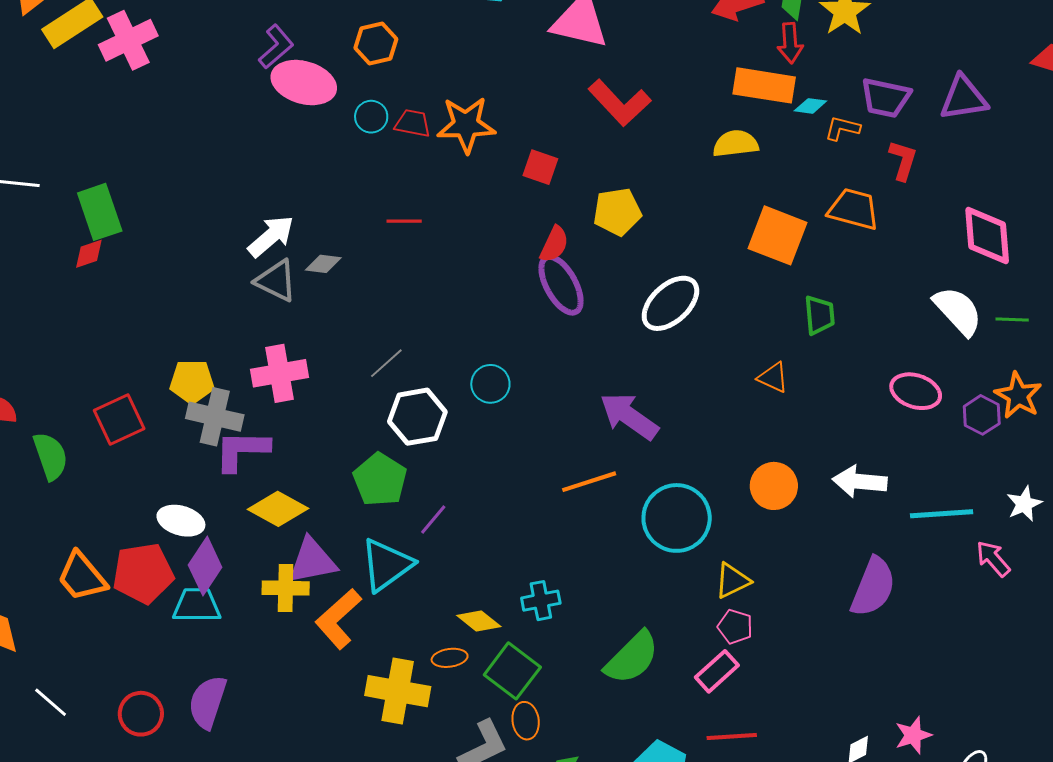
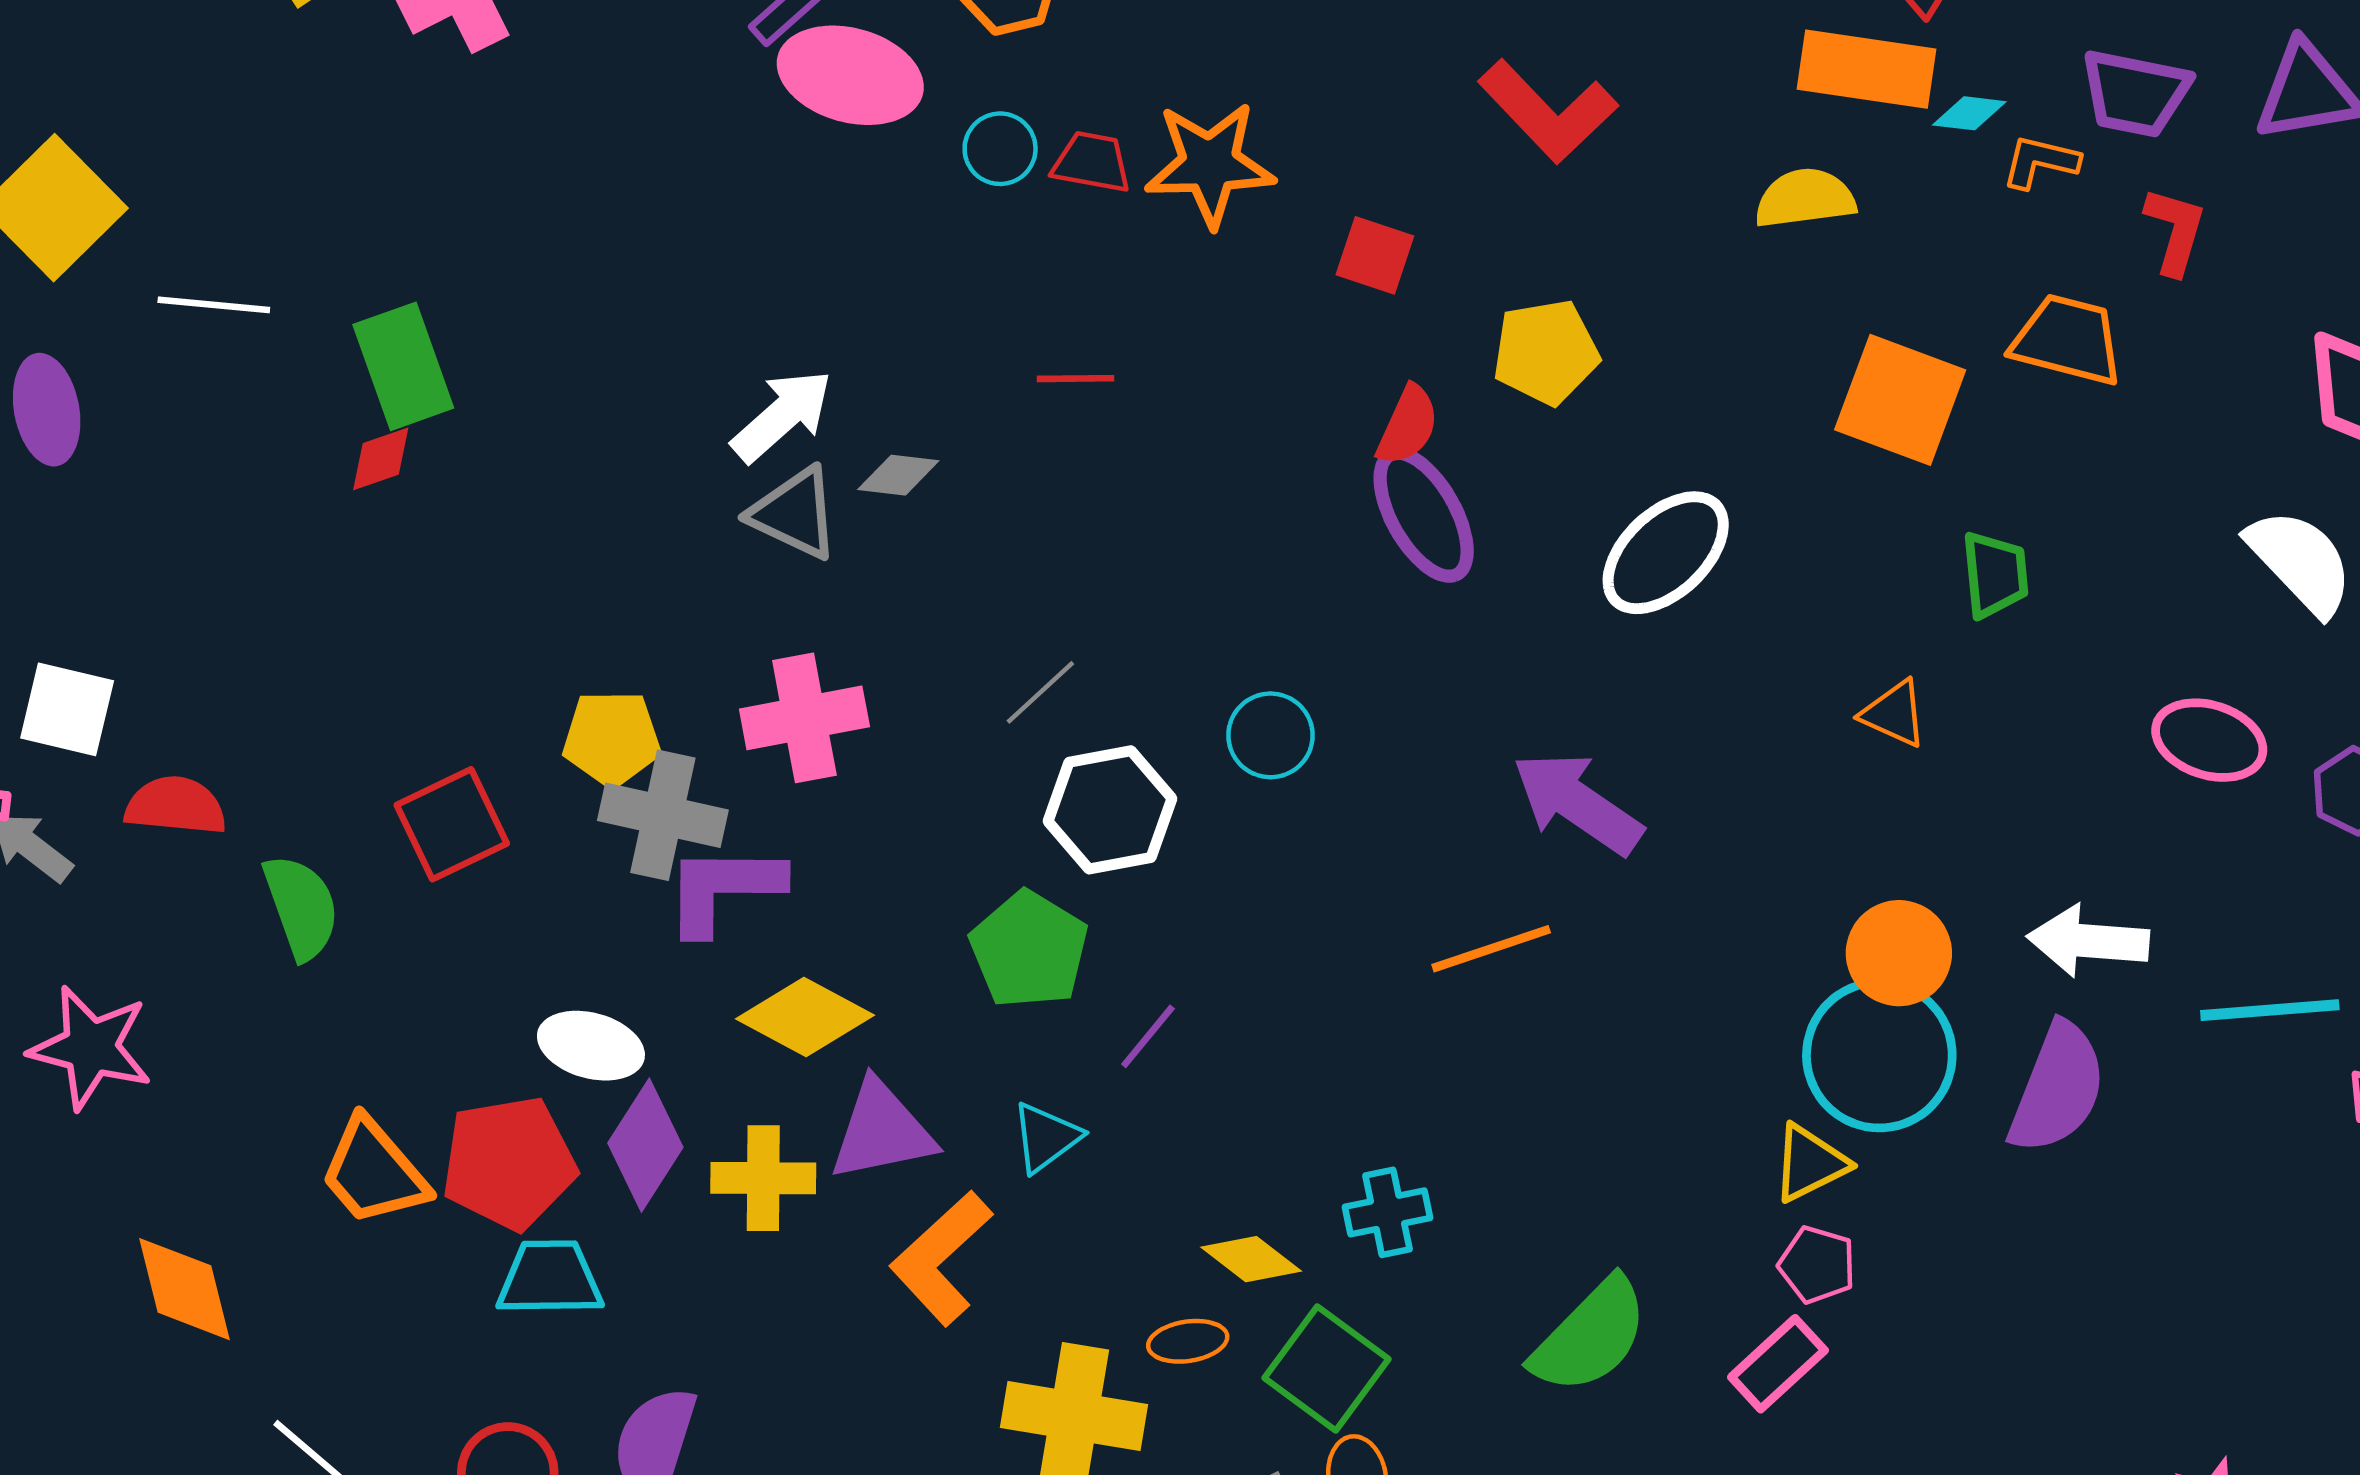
cyan circle: (677, 518) -> (1879, 1055), moved
cyan triangle: (387, 565) -> (1046, 1137), size x0.6
purple semicircle: (873, 587) -> (2057, 1088), moved
yellow cross: (286, 588) -> (763, 1178), moved
cyan trapezoid: (197, 605) -> (550, 1278), moved

